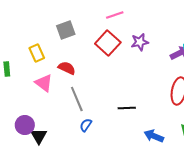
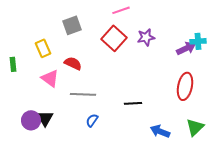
gray line: (77, 99) -> (83, 94), turned -65
black triangle: (39, 136) -> (45, 118), moved

